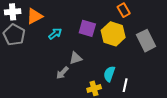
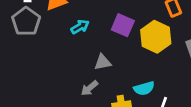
gray arrow: (62, 73) -> (89, 88), moved
cyan semicircle: (109, 74) -> (144, 88), turned -133

